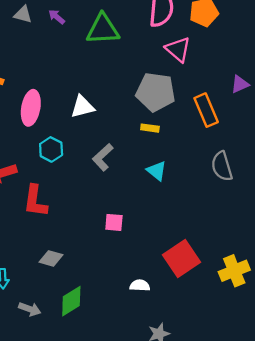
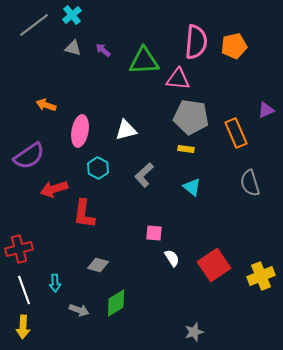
pink triangle: (178, 49) -> (178, 79), moved, turned -35
white semicircle: (140, 285) -> (172, 258), moved, turned 54

